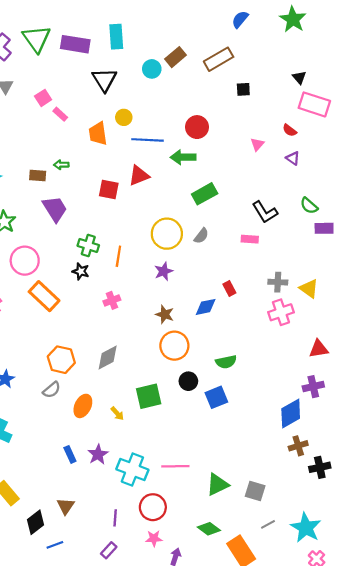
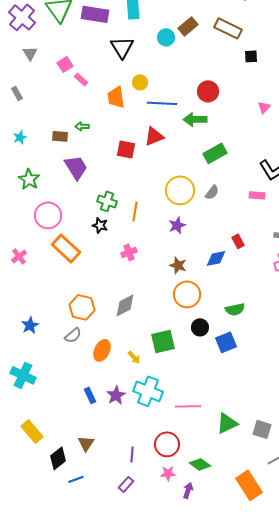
brown rectangle: (219, 59) -> (228, 28), turned 56
cyan cross: (132, 469) -> (148, 391), moved
green diamond: (209, 529) -> (200, 464), moved

